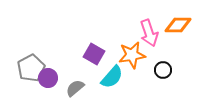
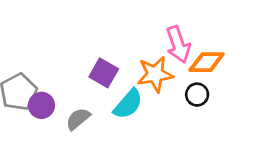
orange diamond: (178, 25) -> (207, 62), moved

